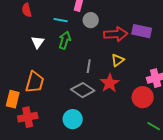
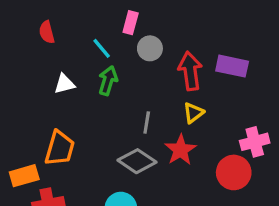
cyan line: (61, 20) -> (102, 48), turned 40
red arrow: (116, 34) -> (190, 71), turned -95
white triangle: (38, 42) -> (64, 84), turned 40
orange rectangle: (13, 99) -> (24, 176), turned 60

